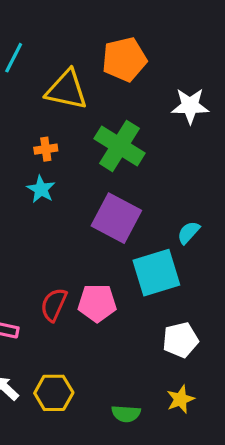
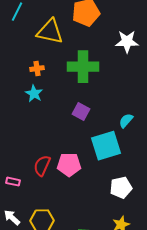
green cross: (120, 146) -> (83, 67), turned -32
purple square: (116, 218) -> (81, 112), size x0.6

